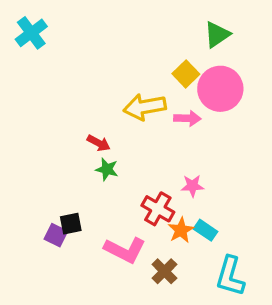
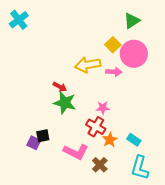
green star: (107, 169) -> (65, 103), size x1.6
pink star: (192, 186) -> (103, 108), moved
cyan rectangle: (206, 230) -> (134, 140), moved

